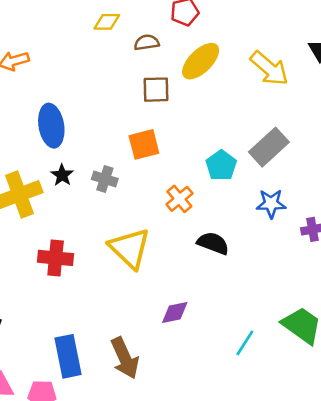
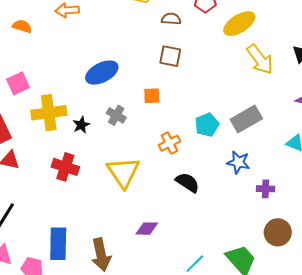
yellow ellipse: (201, 61) -> (239, 24), moved
blue ellipse: (51, 126) -> (102, 73), moved, turned 60
orange square: (144, 144) -> (152, 96), size x0.7
black star: (62, 175) -> (81, 125), moved

